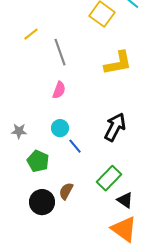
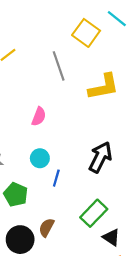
gray line: (60, 52) -> (59, 66), moved
blue line: (75, 146) -> (56, 178), turned 56

